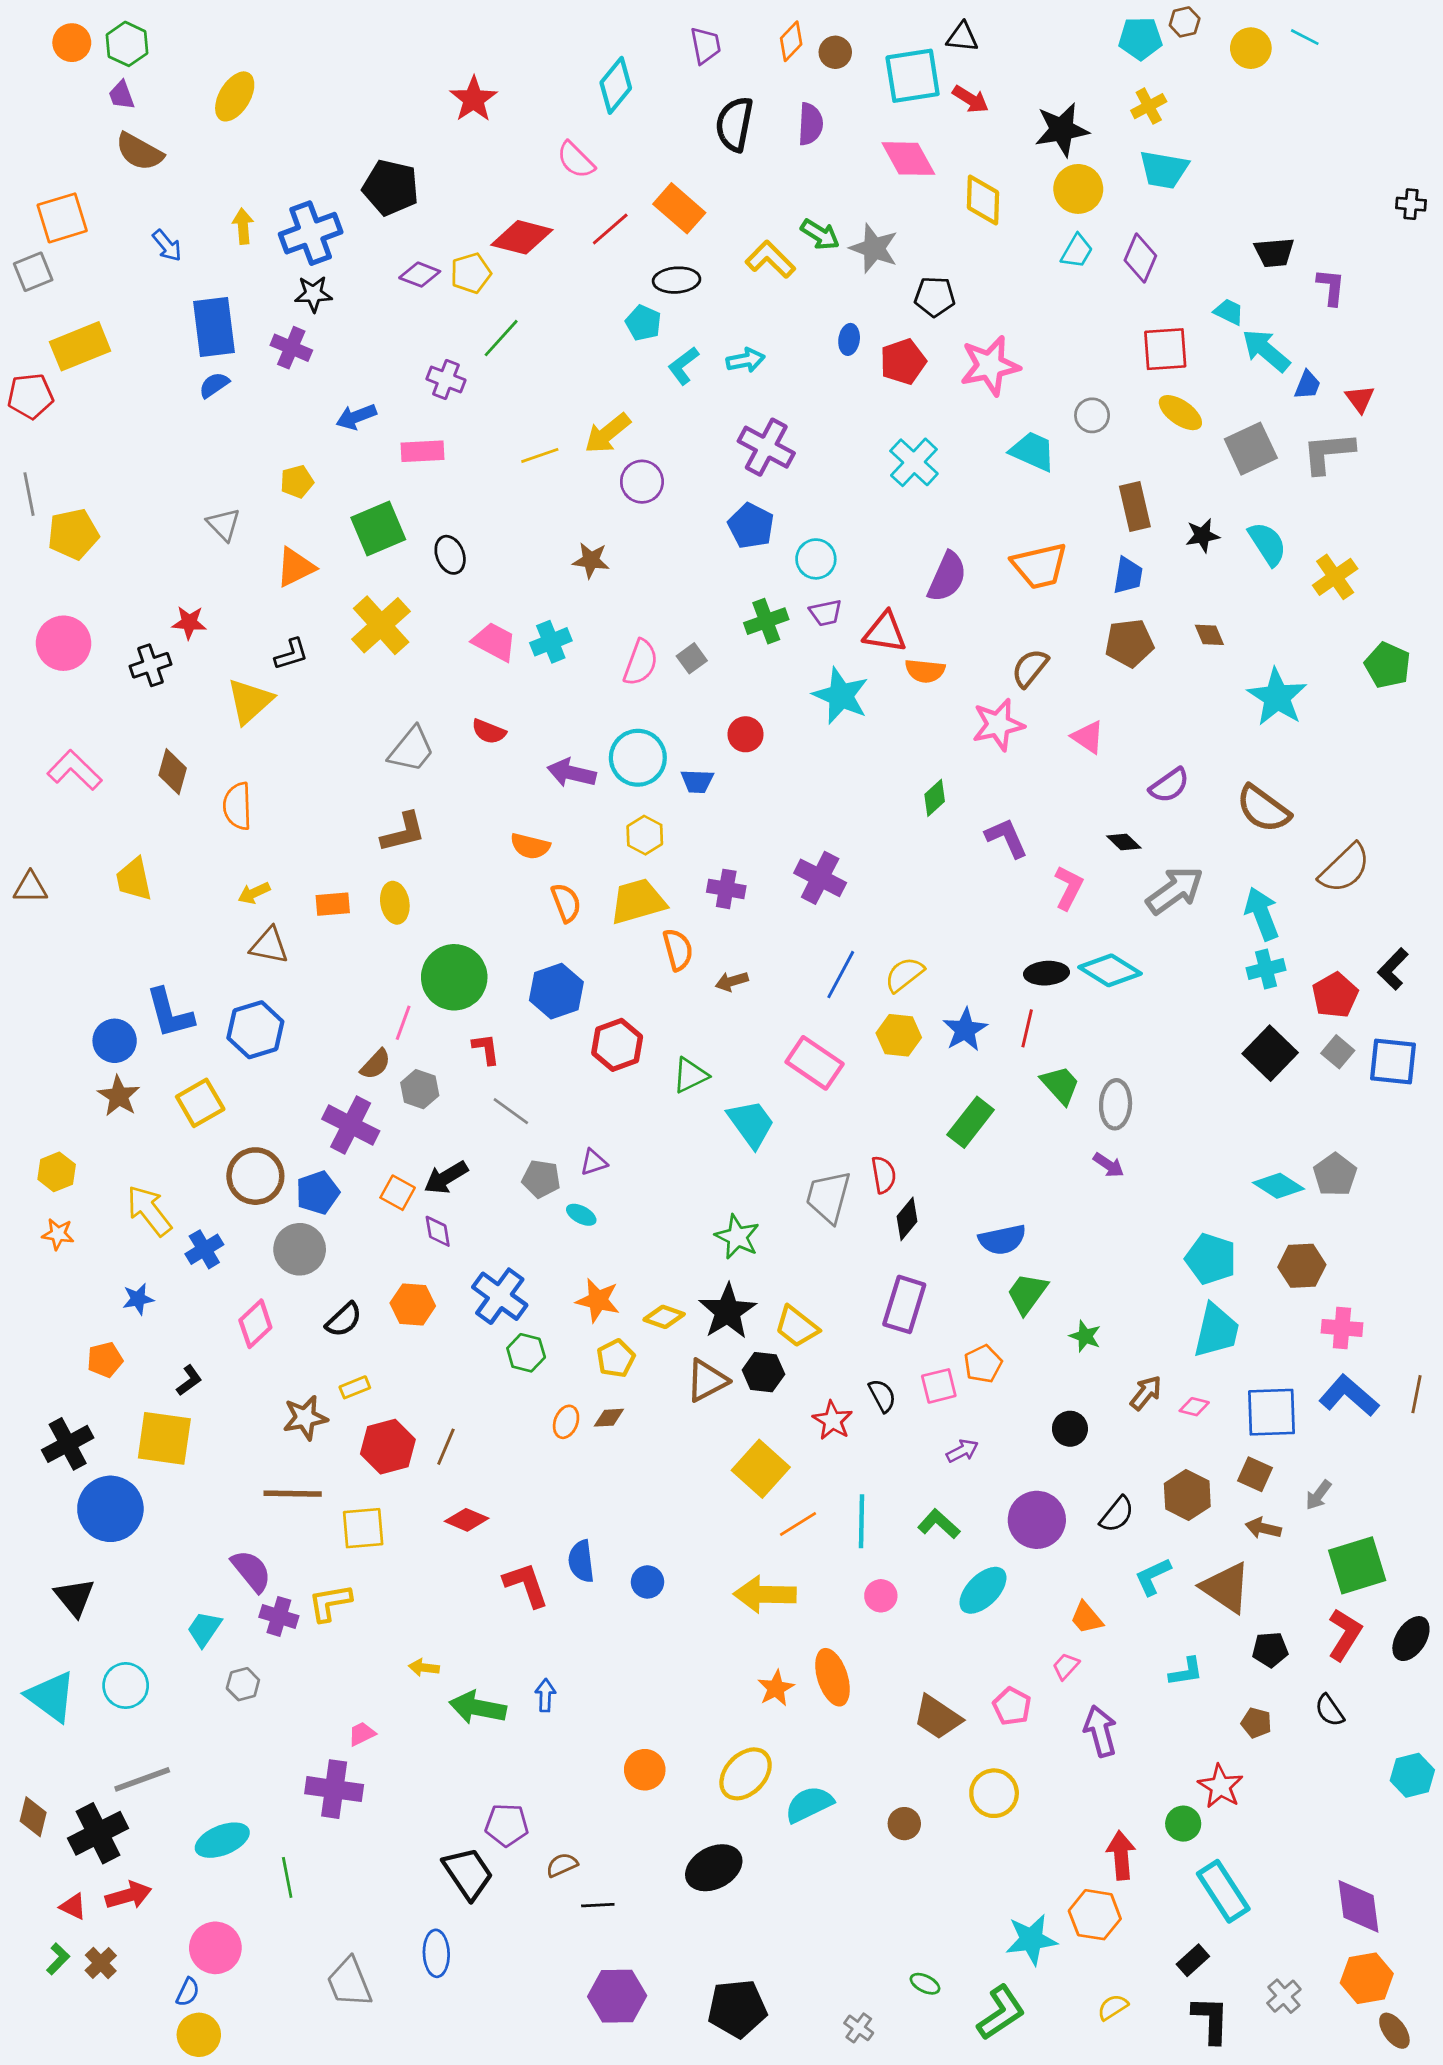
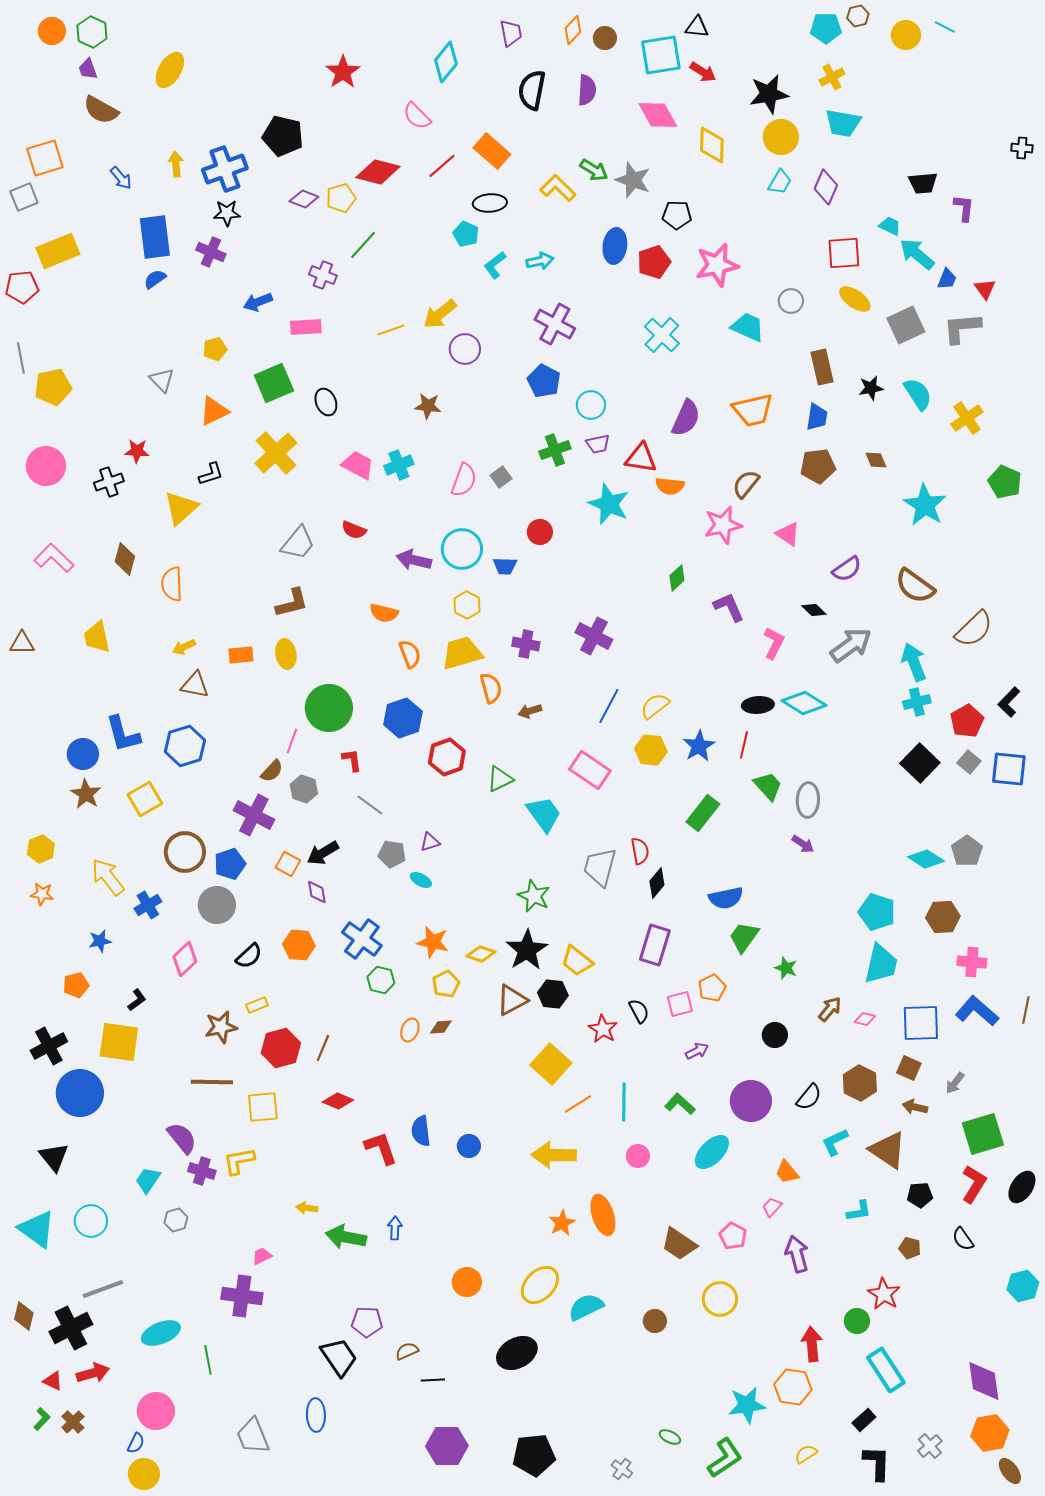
blue ellipse: (849, 339) -> (615, 246), size x1.6

